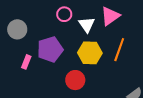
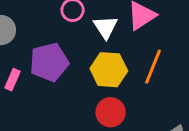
red circle: (75, 80) -> (111, 112), moved

